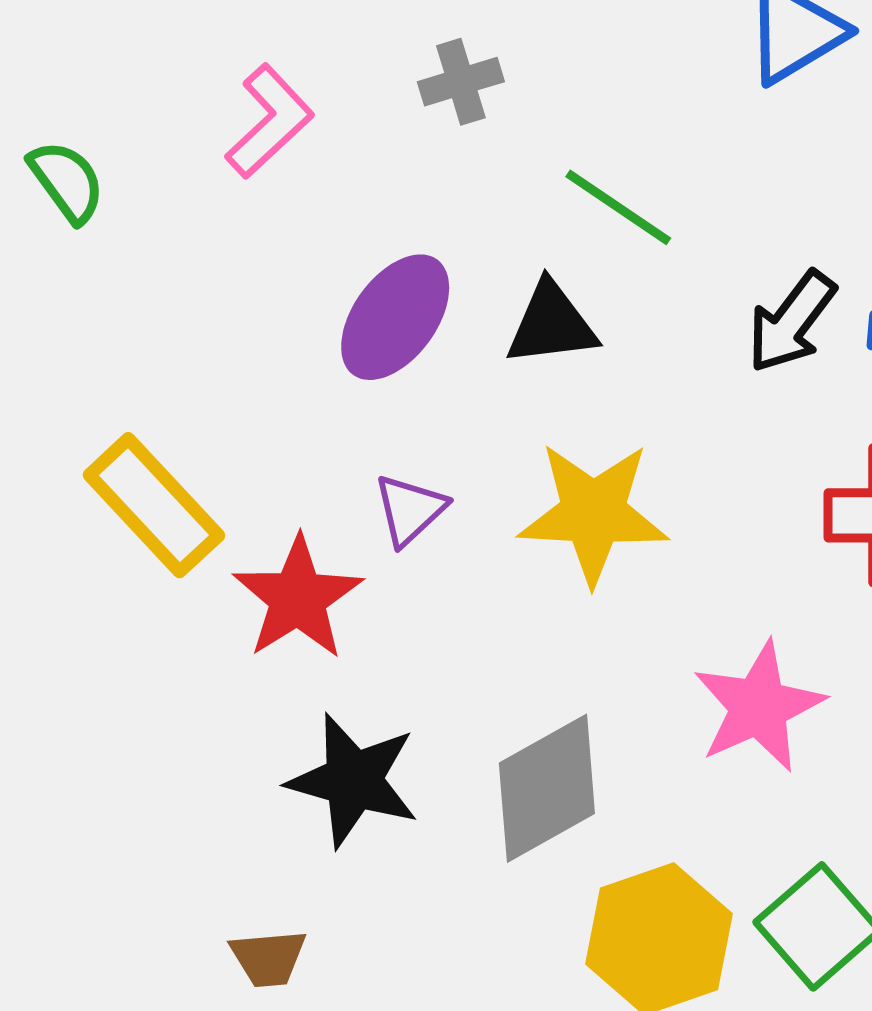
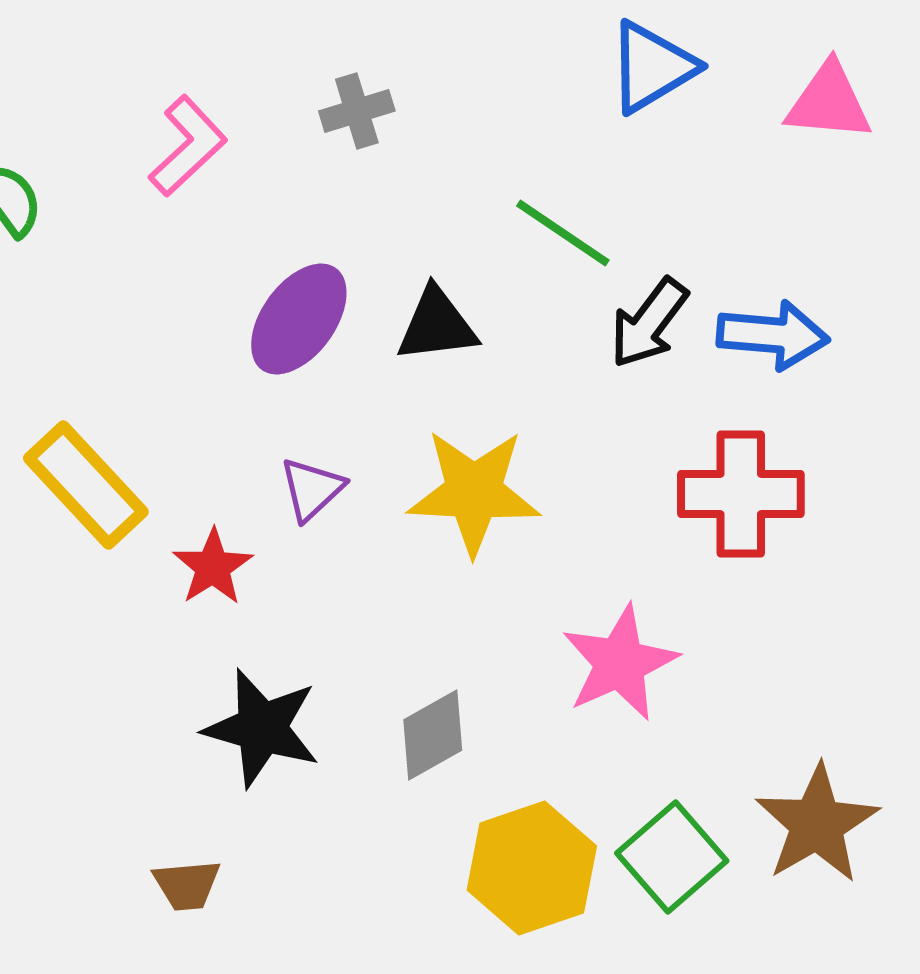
green line: (618, 207) -> (563, 233), moved
red star: (298, 598) -> (213, 567), size x0.7
gray diamond: (547, 788) -> (433, 735), size x0.7

